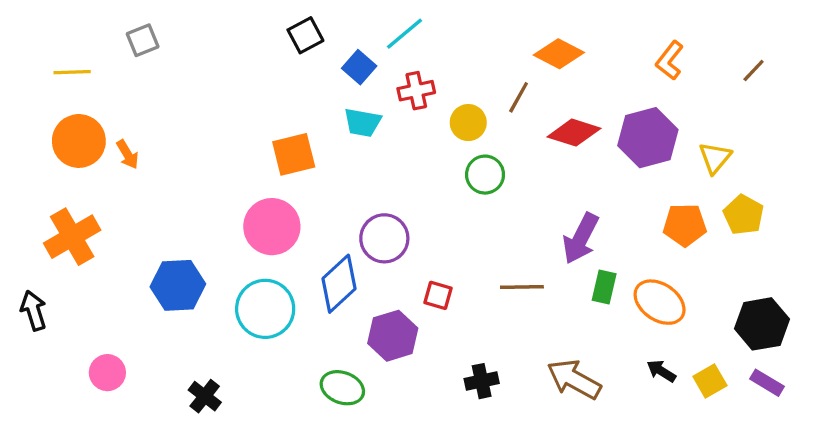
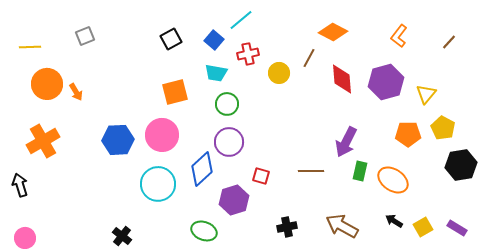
black square: (305, 35) -> (171, 39), moved
gray square: (143, 40) -> (85, 36), moved
yellow line: (72, 72) -> (30, 47), moved
red diamond: (574, 133) -> (342, 79), turned 68
green circle: (485, 175) -> (227, 104), moved
blue hexagon: (178, 285) -> (118, 140), moved
black hexagon: (762, 324) -> (461, 165), moved
pink circle: (107, 373) -> (25, 238), moved

